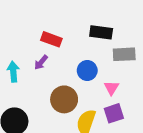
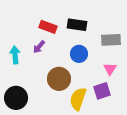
black rectangle: (101, 32) -> (77, 25), moved
pink triangle: (111, 88) -> (110, 69), moved

